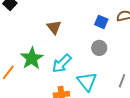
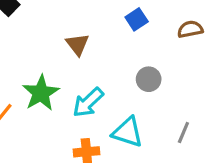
blue square: (101, 22) -> (137, 19), moved, turned 32
cyan triangle: (87, 81) -> (128, 132), turned -35

